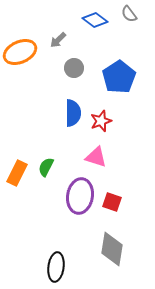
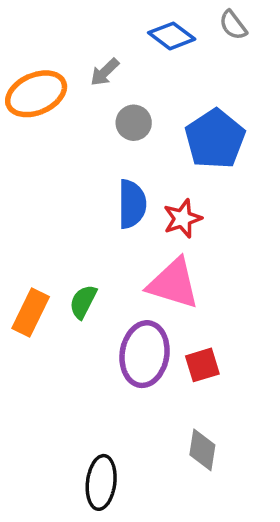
pink triangle: (96, 157) -> (173, 284), size x1.4
red square: (112, 202) -> (202, 365), turned -36
gray diamond: (112, 249) -> (202, 450), size x0.7

